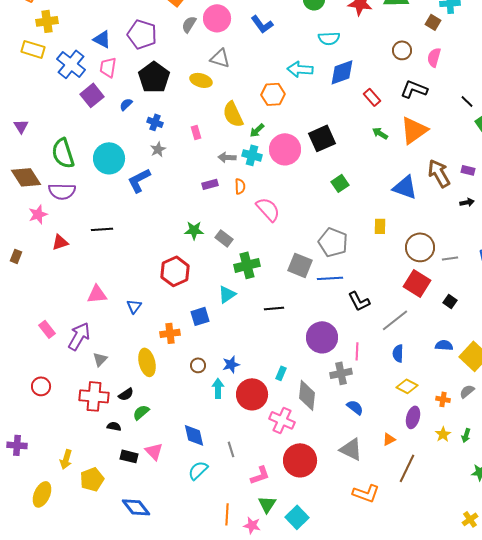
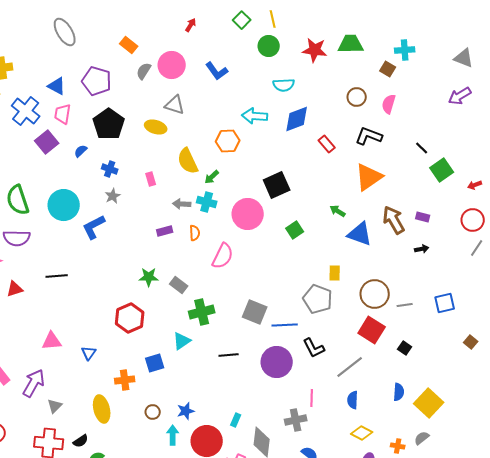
green arrow: (380, 133) -> (338, 211), moved
pink circle: (285, 149) -> (248, 214), moved
pink semicircle: (268, 209) -> (223, 256), turned 68
gray pentagon: (333, 242) -> (318, 299), moved
purple circle: (322, 337) -> (277, 362), moved
blue semicircle: (444, 345) -> (399, 392), turned 90

